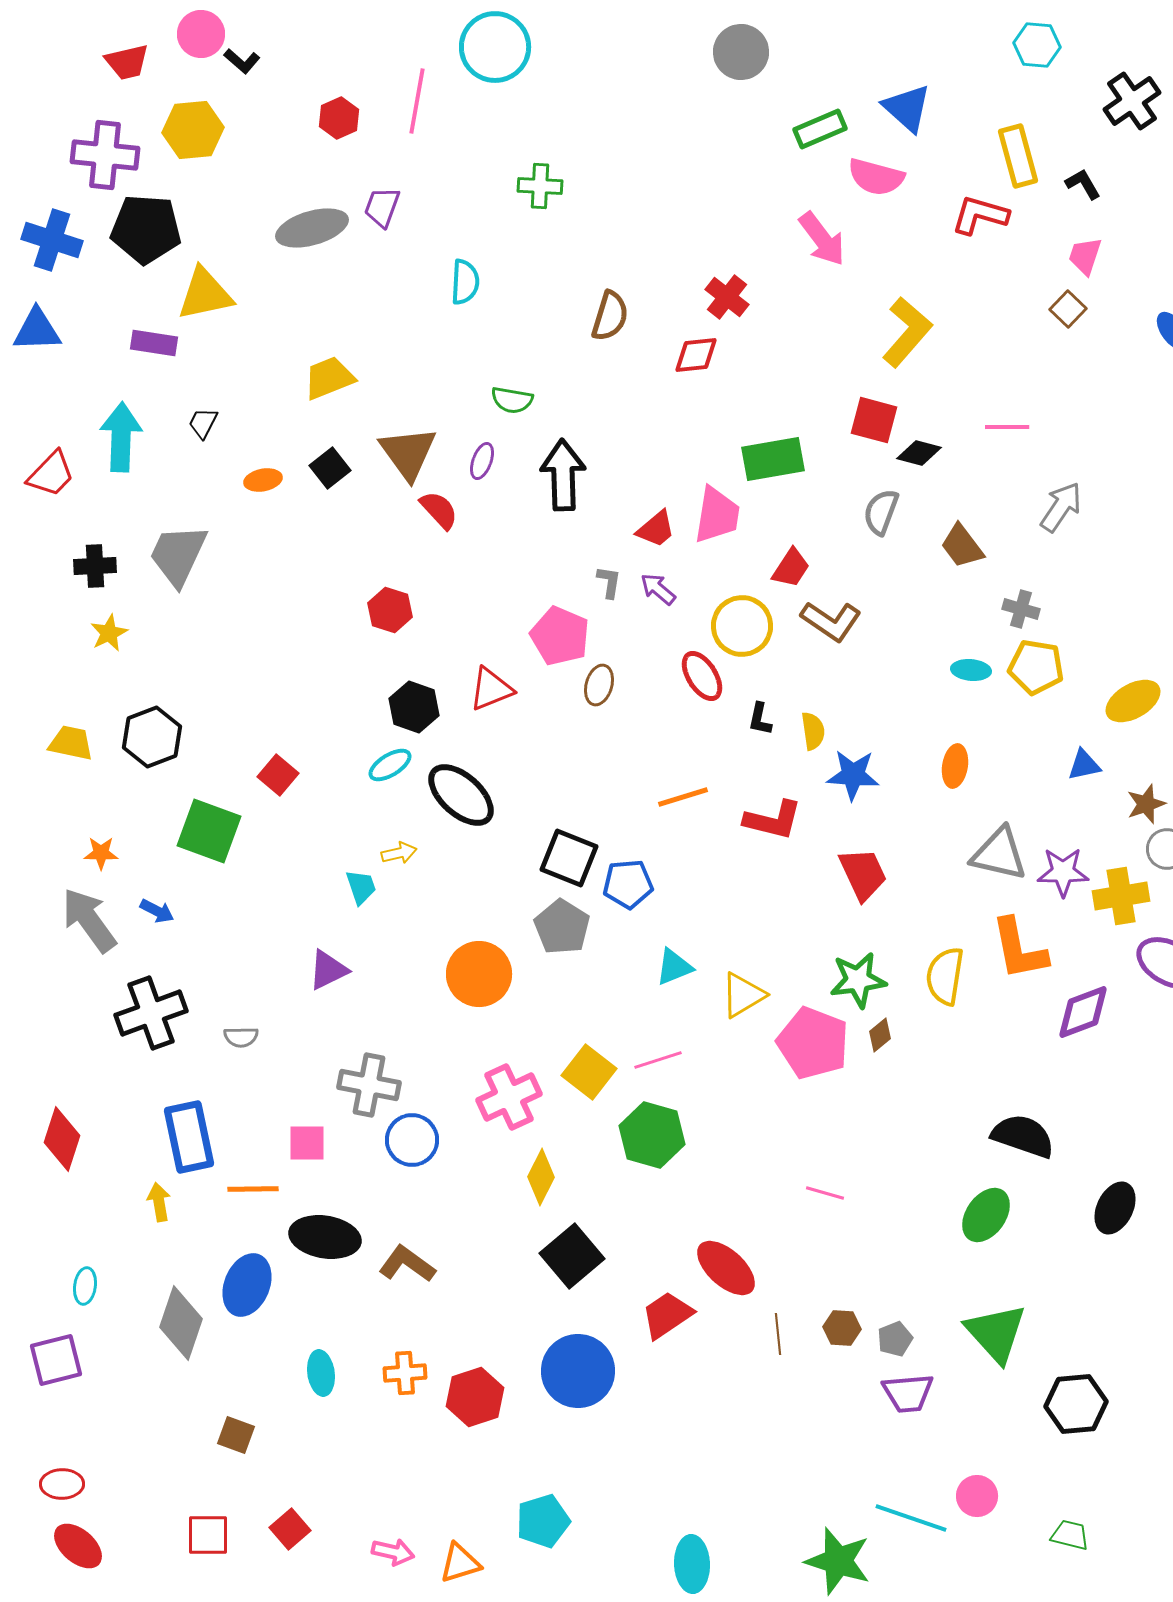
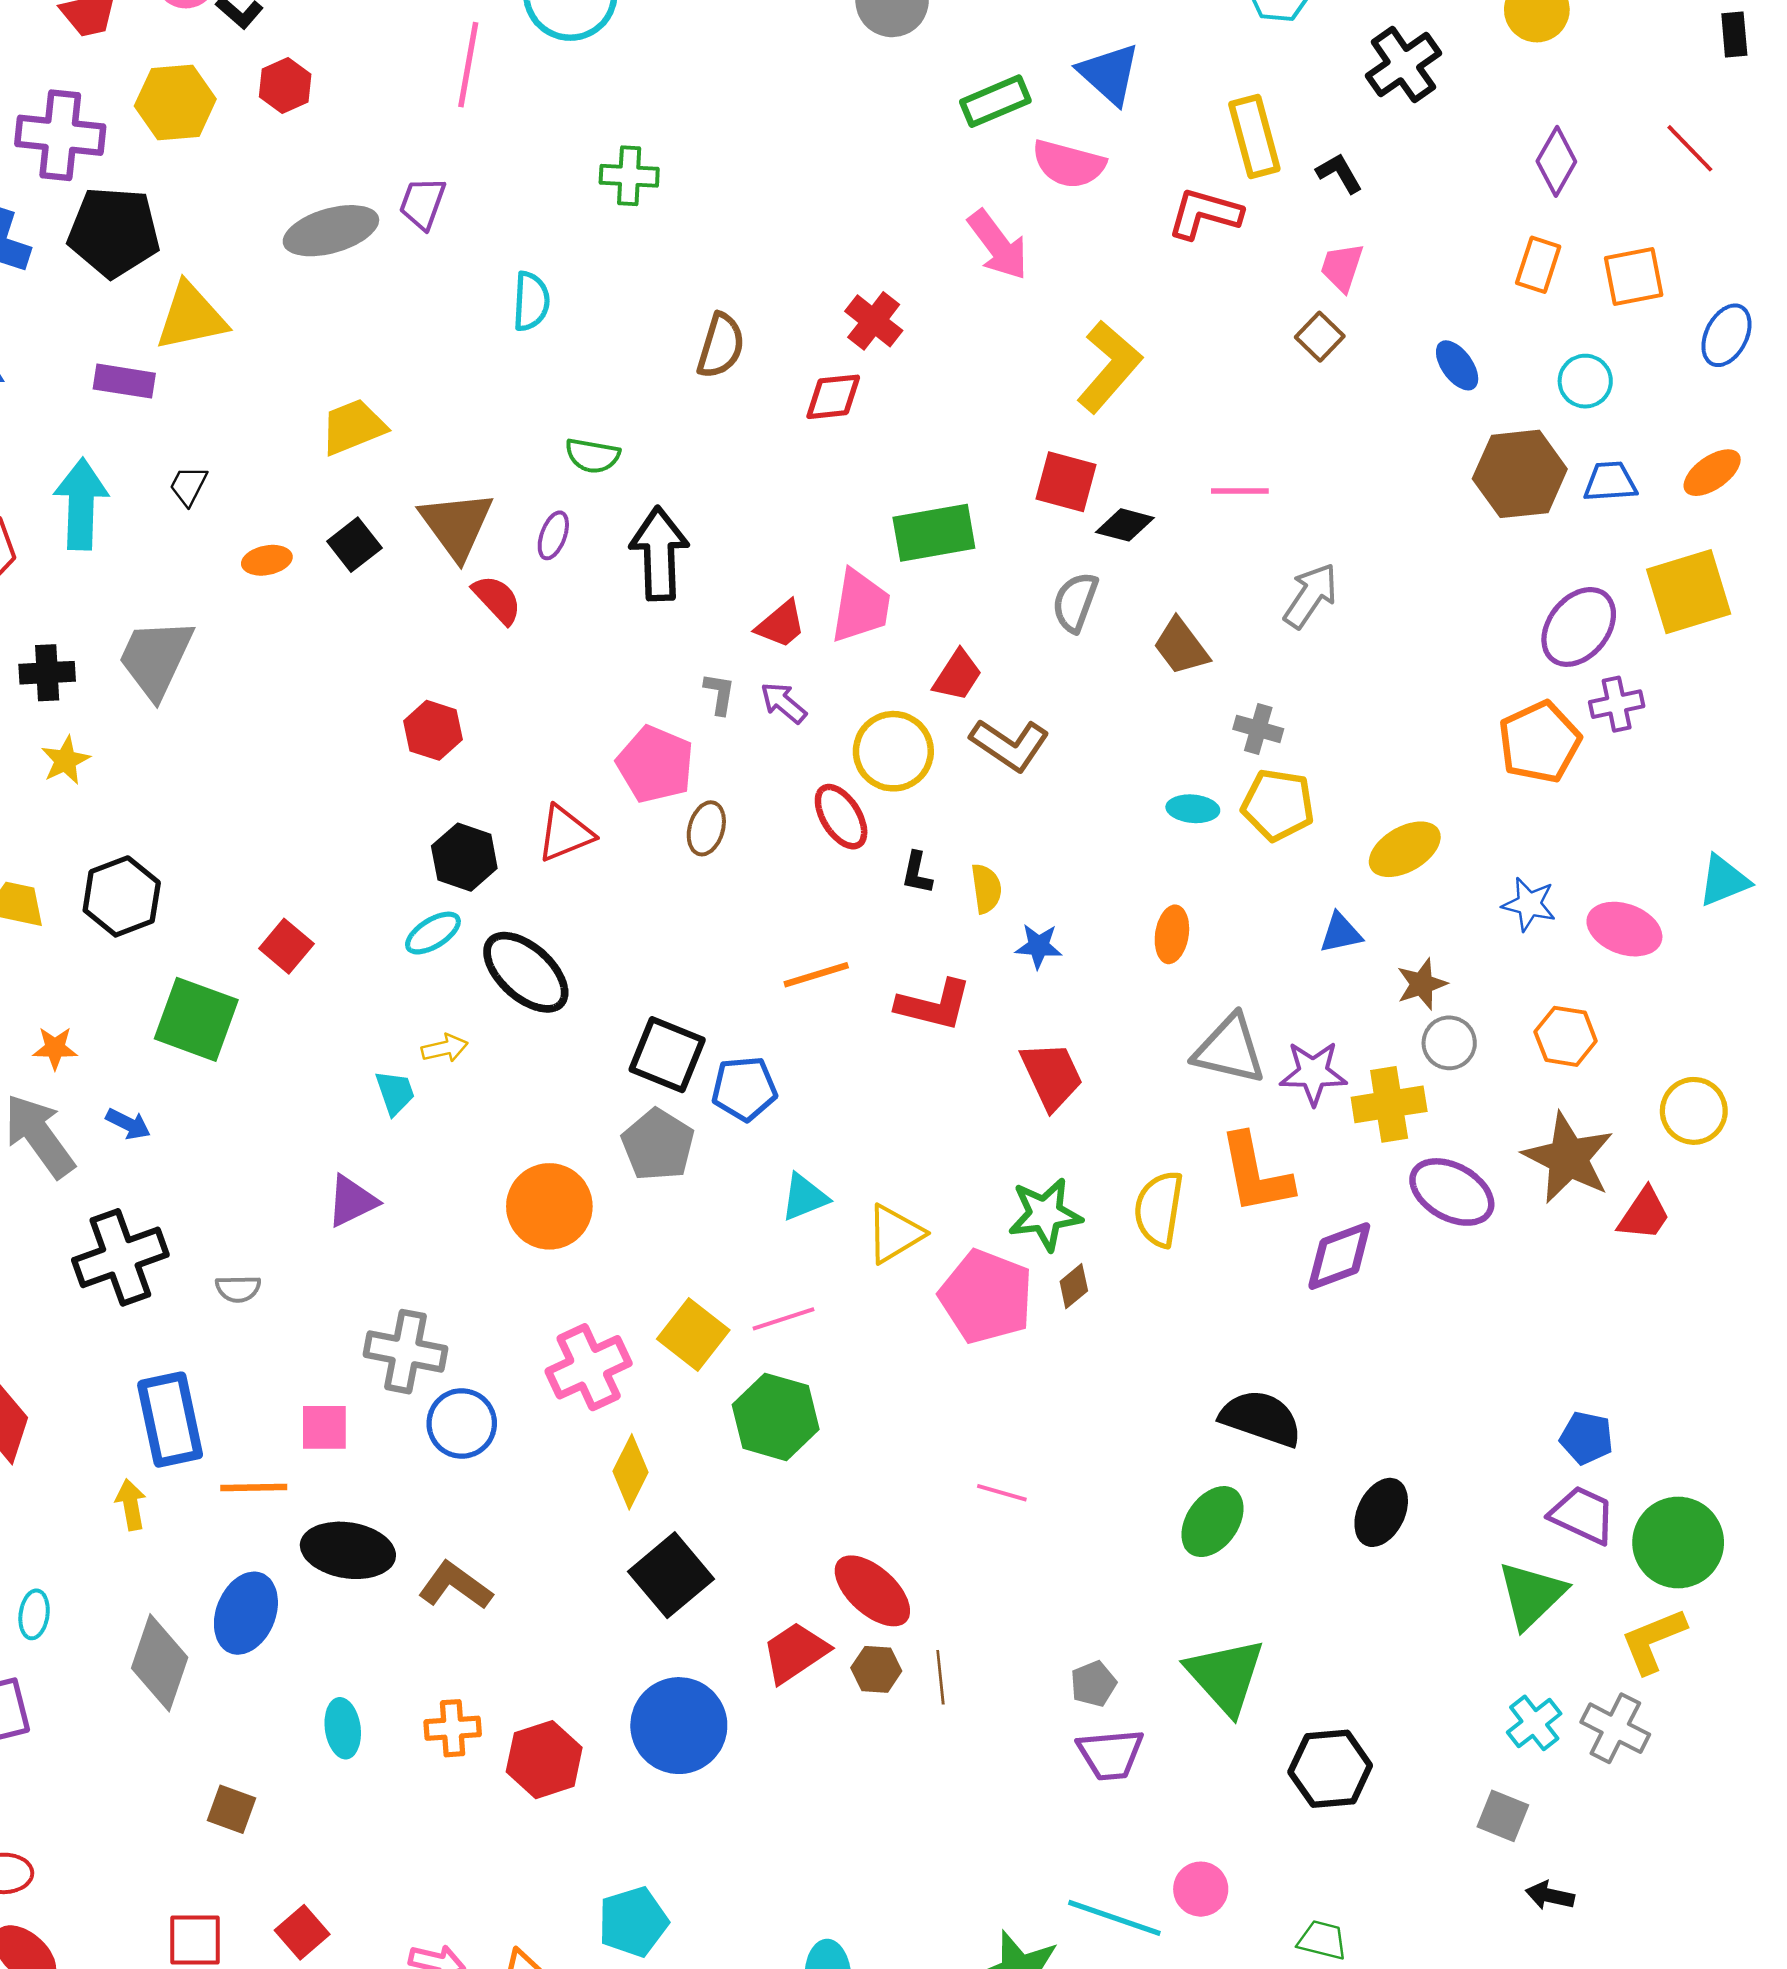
red hexagon: (339, 118) -> (285, 85), moved
blue star: (853, 775) -> (1039, 946), size x0.7
brown hexagon: (842, 1328) -> (876, 1669), moved

